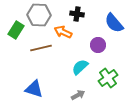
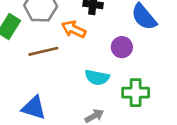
cyan semicircle: (80, 67) -> (97, 77), turned -126
green cross: (108, 78) -> (136, 93), turned 36

